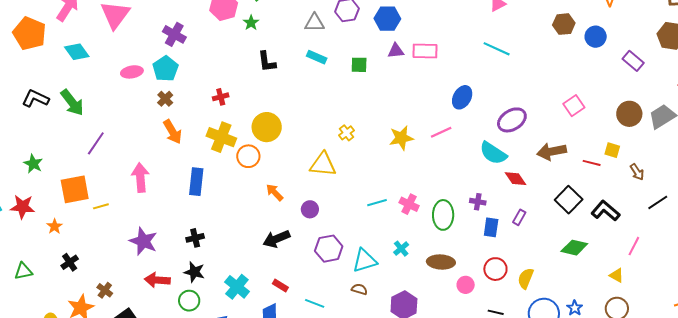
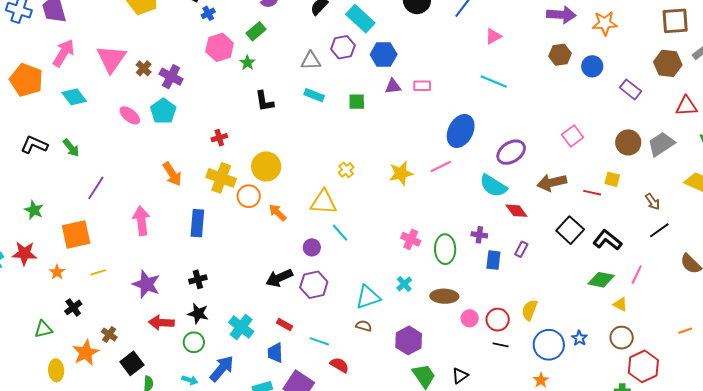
pink rectangle: (425, 51) -> (422, 86), size x0.7
pink ellipse: (132, 72) -> (130, 115), turned 50
blue ellipse: (462, 97) -> (461, 131), size x1.4
brown cross: (165, 99) -> (144, 68), moved
green arrow: (72, 103) -> (71, 148), size x0.7
brown arrow: (637, 172) -> (653, 202), moved
orange arrow: (275, 192) -> (277, 213), moved
cyan line: (377, 203) -> (340, 233), moved, turned 66
yellow line: (101, 206) -> (98, 272), moved
green diamond: (574, 248) -> (601, 280), moved
purple hexagon: (329, 249) -> (314, 285), moved
red circle: (495, 269) -> (498, 320), moved
green triangle: (23, 271) -> (43, 329), moved

